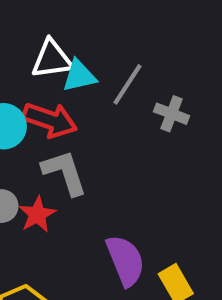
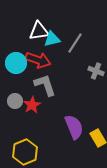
gray cross: (172, 114) -> (96, 71), moved

